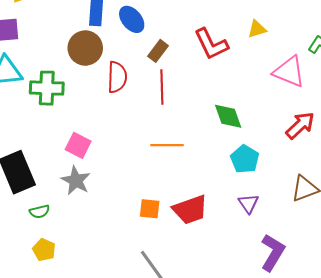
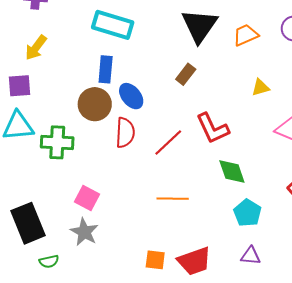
blue ellipse: (132, 19) -> (131, 96), moved
red L-shape: (211, 44) -> (213, 128), moved
brown rectangle: (158, 51) -> (186, 74), moved
red line: (162, 87) -> (168, 143), turned 48
purple triangle: (248, 203) -> (251, 256), turned -50

